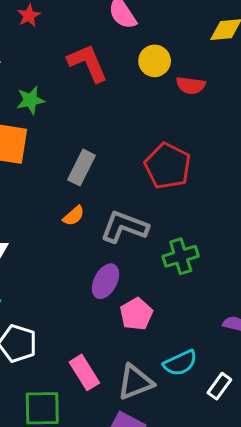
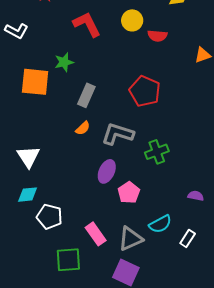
green star: (31, 100) -> (64, 62), moved

